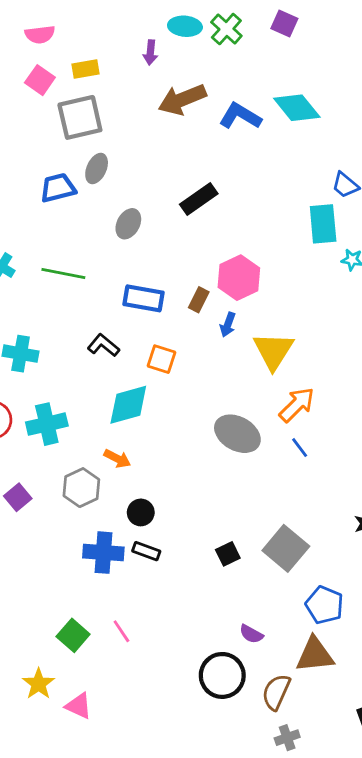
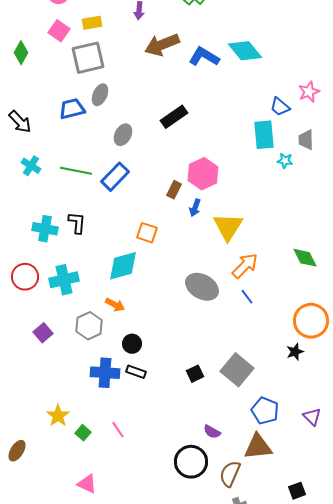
blue rectangle: (144, 298) -> (115, 177), moved, turned -56
black L-shape: (103, 345) -> (77, 223), moved, turned 55
green square: (73, 635) -> (83, 433), size x0.7
yellow star: (39, 684) -> (58, 416), moved

